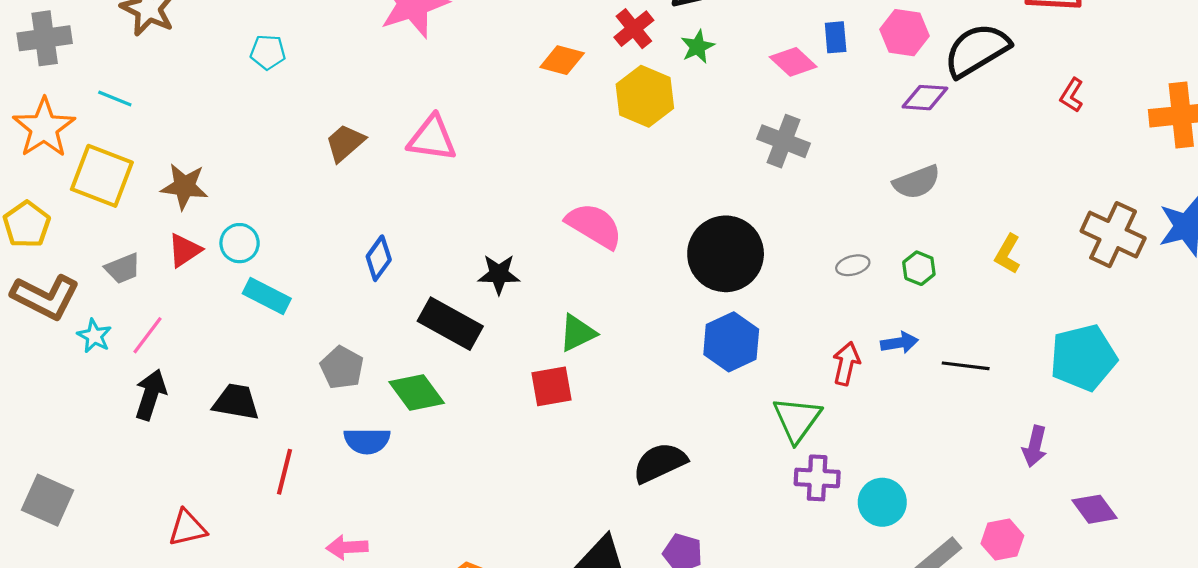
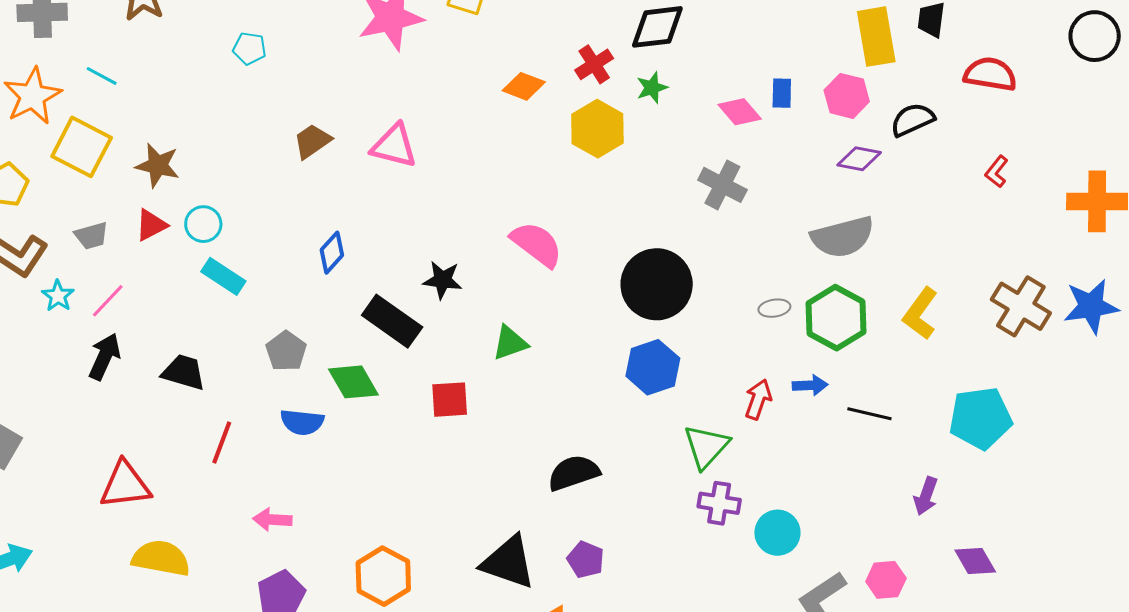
black semicircle: (977, 50) -> (912, 120), size x0.7
gray semicircle: (917, 182) -> (843, 237), size x1.4
yellow L-shape: (1008, 254) -> (920, 314), size x1.4
green hexagon: (919, 268) -> (836, 318), size x2.0
red square: (552, 386) -> (450, 400), moved
red triangle: (187, 528) -> (125, 485), size x1.4

